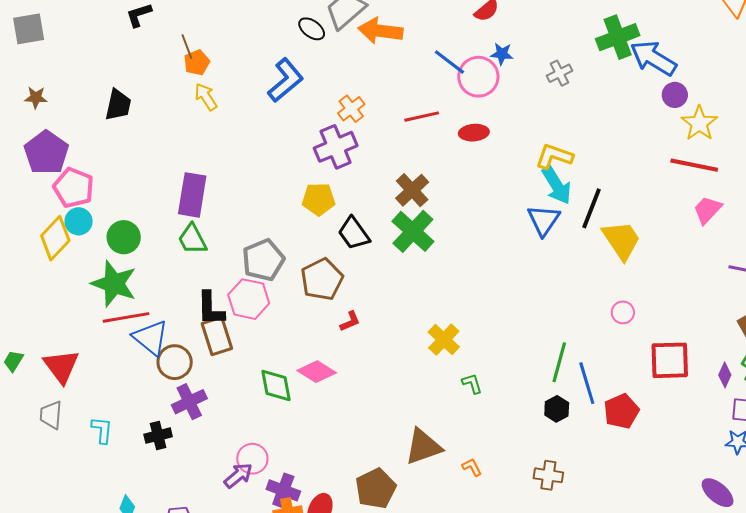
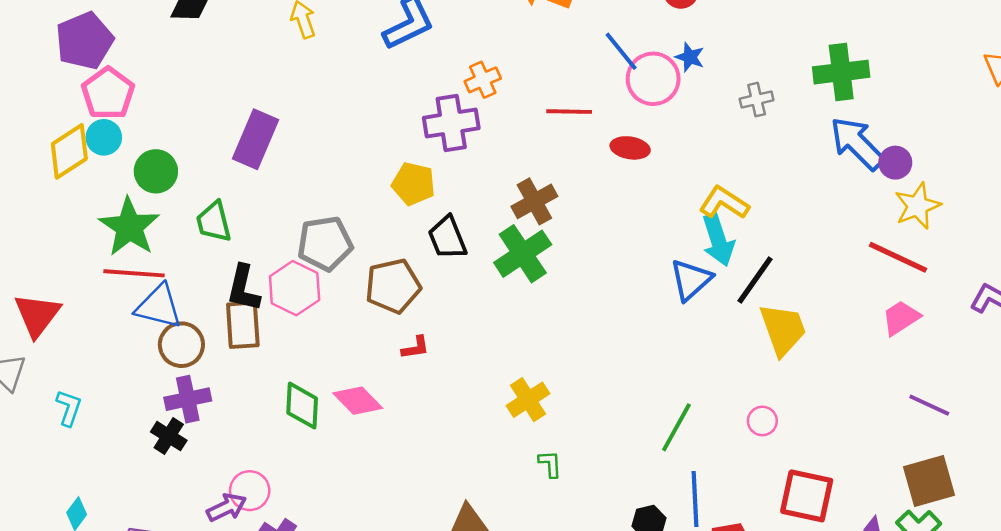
blue arrow: (653, 58) -> (857, 143), moved
green trapezoid: (192, 239) -> (214, 222), moved
blue triangle: (151, 338) -> (159, 307), turned -39
green line: (559, 362) -> (676, 427), moved
black cross: (158, 436) -> (169, 436), moved, turned 32

